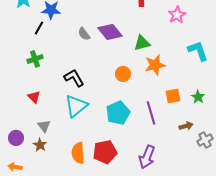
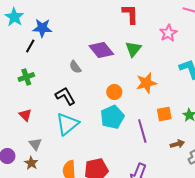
gray semicircle: (84, 34) -> (75, 67), moved
green triangle: (142, 43) -> (133, 49), moved, turned -36
cyan pentagon: (118, 113) -> (112, 117), moved

